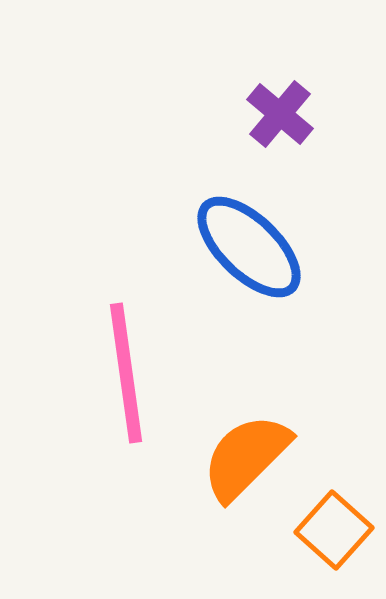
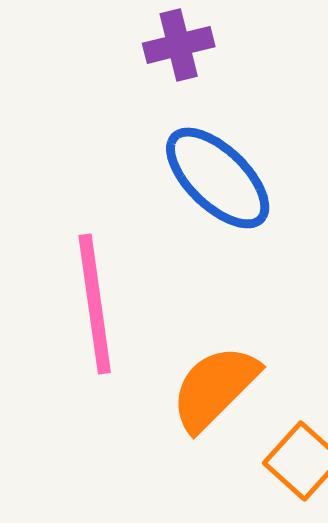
purple cross: (280, 114) -> (179, 45), moved, turned 36

